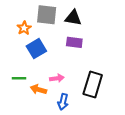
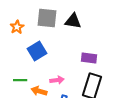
orange star: (24, 28) -> (17, 27), moved
purple rectangle: (74, 42) -> (89, 58), moved

